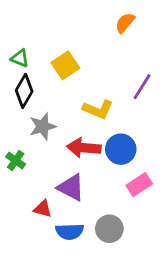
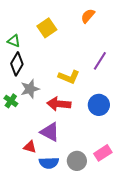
yellow square: (65, 65) -> (47, 28), moved
blue circle: (121, 149) -> (99, 105), moved
green cross: (16, 161) -> (11, 101), moved
pink rectangle: (139, 185) -> (103, 153), moved

